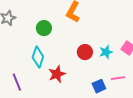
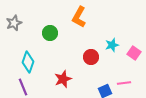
cyan star: (106, 52) -> (112, 45), moved
cyan diamond: (38, 57) -> (28, 62), moved

